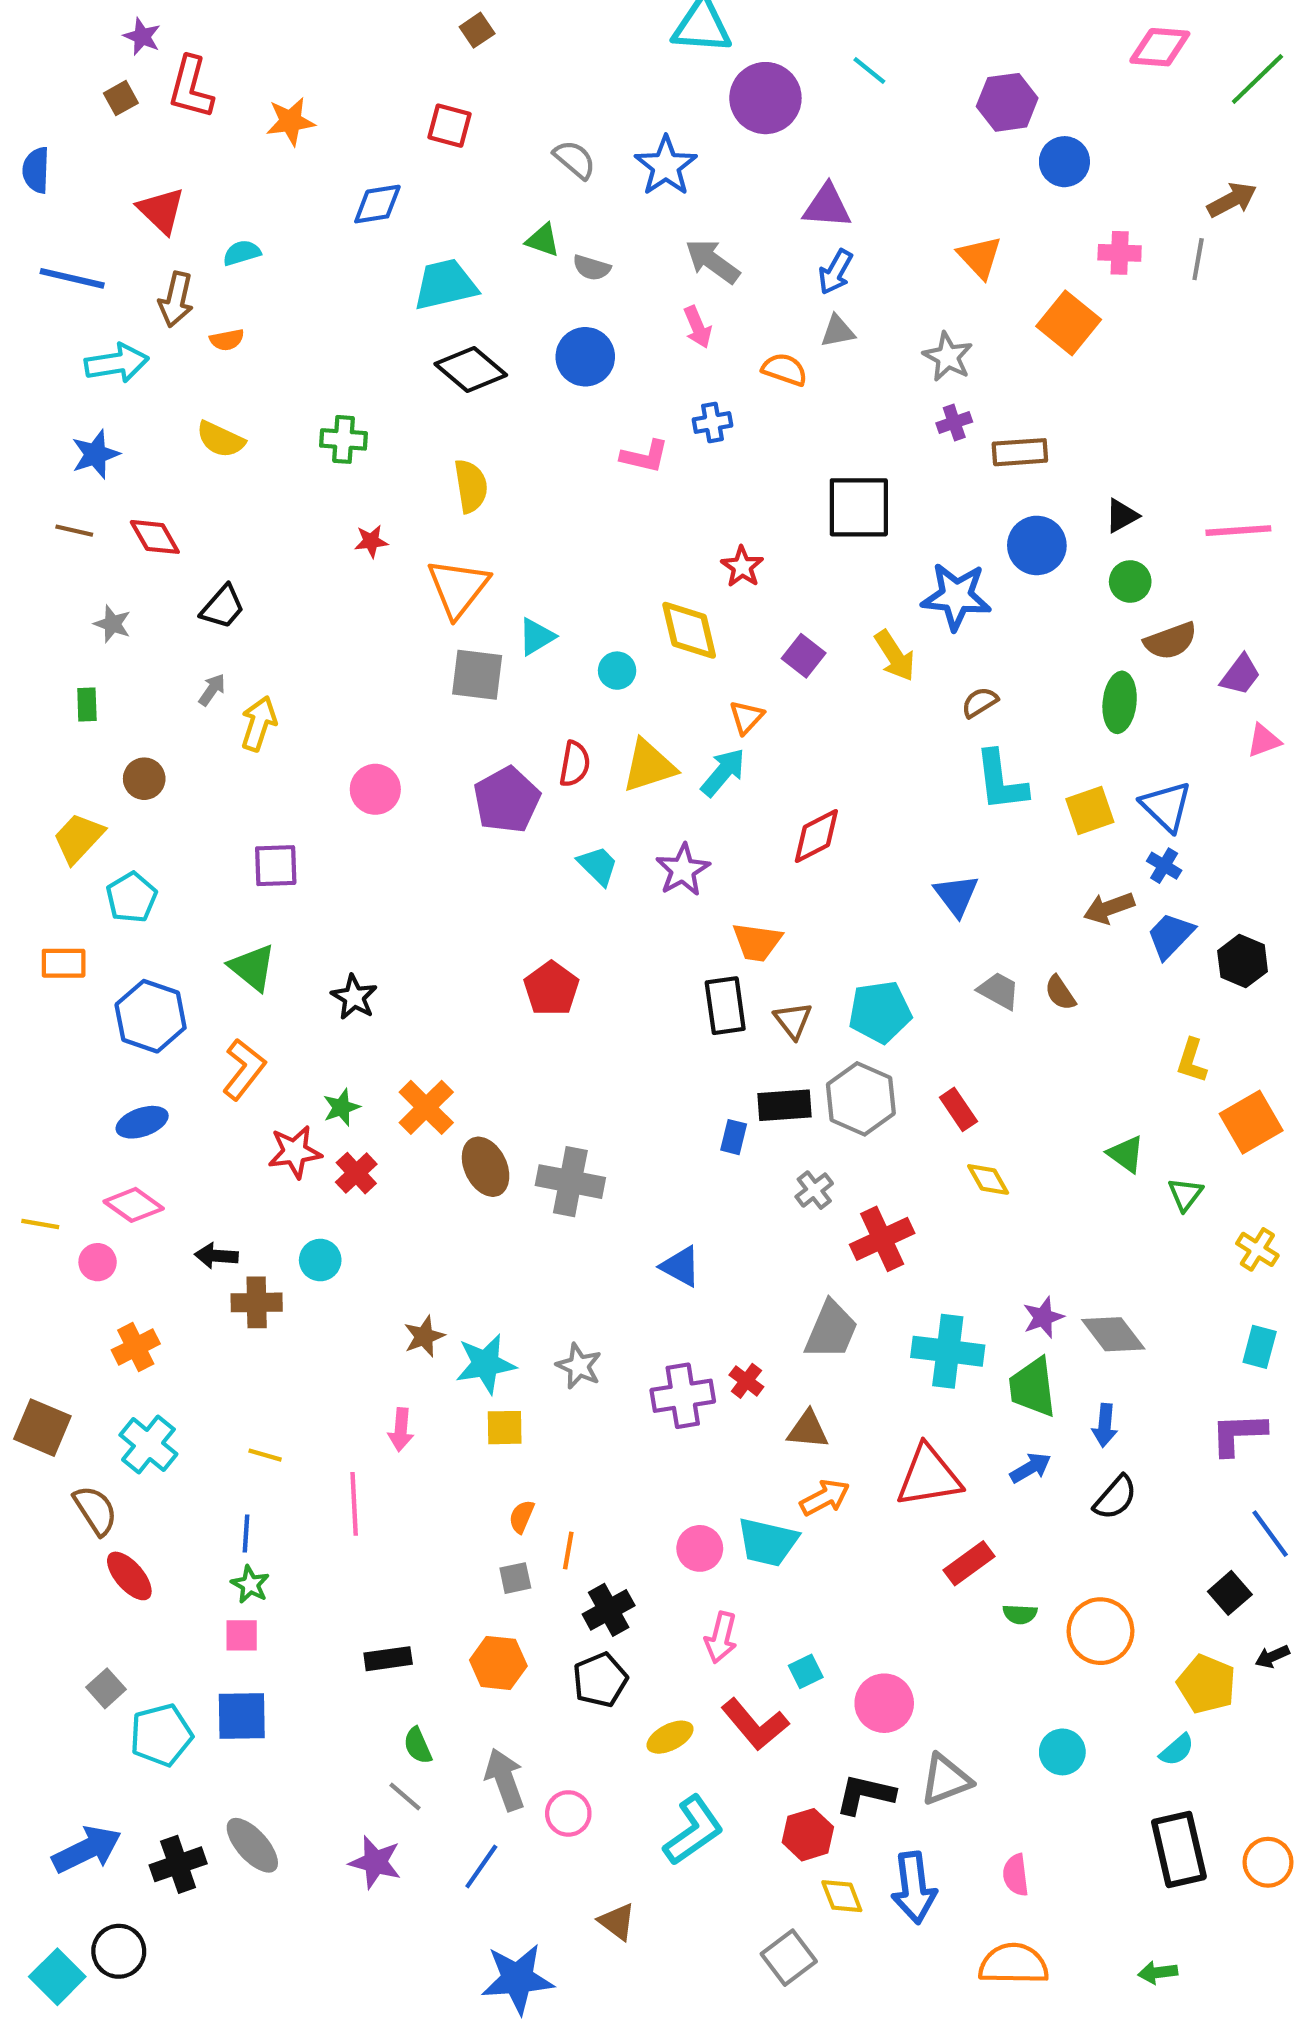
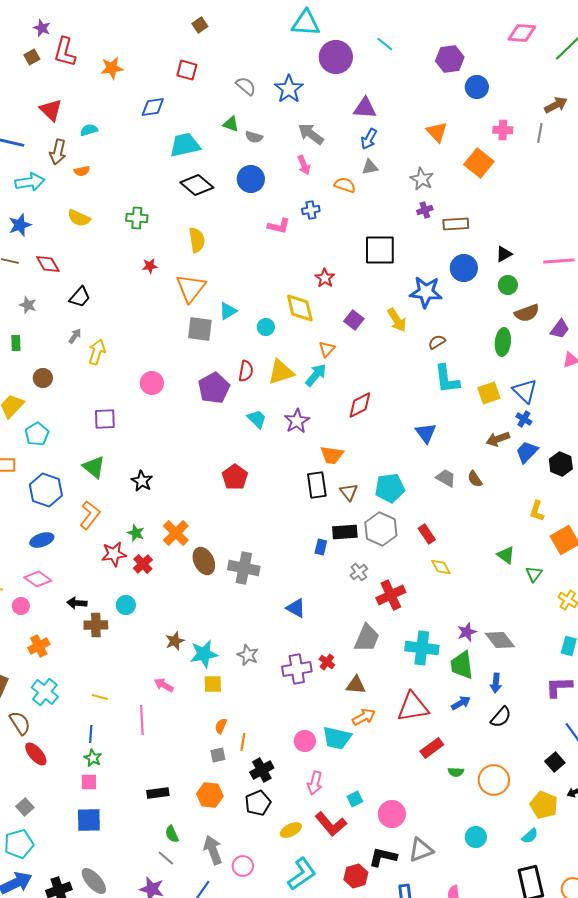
green star: (341, 1107) -> (136, 533), turned -30
pink arrow: (401, 1430) -> (164, 685), turned 114
cyan pentagon: (161, 1735) -> (19, 844), moved

